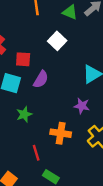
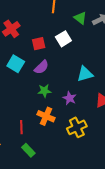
red square: (23, 59) -> (39, 44), moved, turned -32
green star: (24, 114) -> (44, 91), moved

